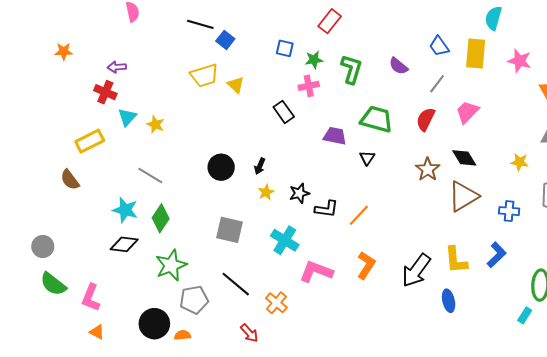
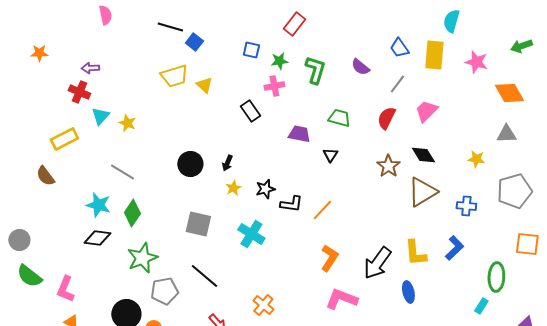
green trapezoid: (377, 119) -> (339, 118), size x0.7
pink L-shape: (316, 272) -> (341, 299), moved
orange cross: (276, 303) -> (263, 305), moved

